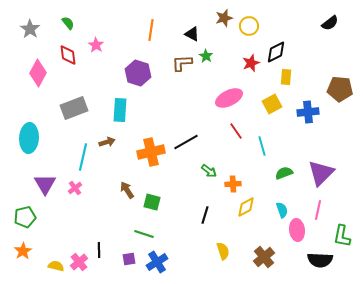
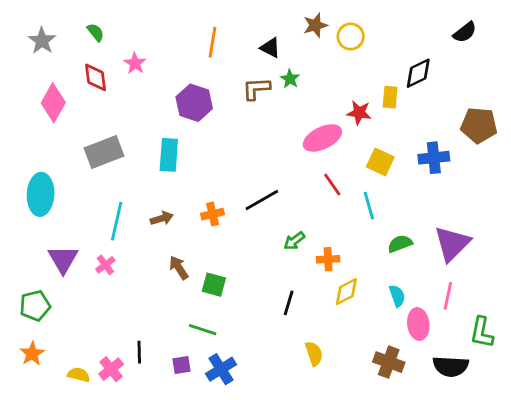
black diamond: (276, 52) -> (418, 73), moved
red star: (251, 63) -> (359, 113), moved, turned 30
yellow rectangle: (286, 77) -> (390, 97), moved
yellow square: (272, 104) -> (380, 162), moved, turned -36
brown arrow: (107, 142) -> (162, 218), moved
orange cross: (151, 152) -> (213, 214), size x0.6
green arrow: (209, 171) -> (294, 241), turned 105
brown cross: (264, 257) -> (389, 362), moved, turned -30

